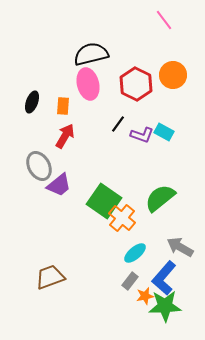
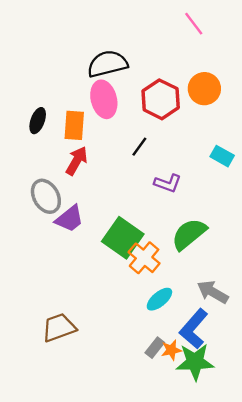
orange rectangle: (63, 106) -> (74, 125), size x1.4
cyan rectangle: (164, 132) -> (222, 156), moved
purple L-shape: (142, 135) -> (168, 183), moved
gray rectangle: (130, 281) -> (155, 348), moved

